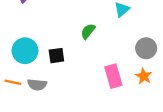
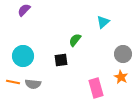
black square: (56, 56) -> (61, 60), moved
pink rectangle: (113, 76) -> (96, 88), moved

